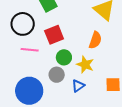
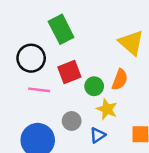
green circle: (64, 57) -> (94, 86), moved

